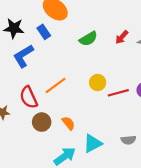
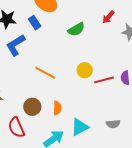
red arrow: (122, 37) -> (108, 17), moved
orange line: (55, 86) -> (45, 73), turned 65
red semicircle: (29, 97) -> (16, 127), moved
orange semicircle: (68, 123) -> (57, 108), turned 40

